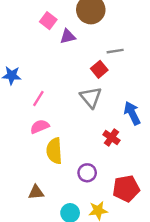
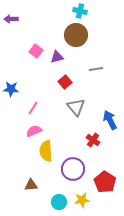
pink square: (48, 21) -> (36, 51), moved
red square: (99, 69) -> (65, 82), moved
purple circle: (87, 173) -> (73, 169), size x1.5
red pentagon: (126, 189) -> (105, 182), turned -30

